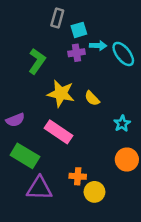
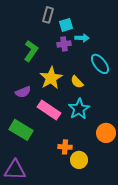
cyan ellipse: (123, 54) -> (100, 64), moved
yellow star: (61, 94) -> (51, 78), turned 30
purple semicircle: (15, 120) -> (23, 92), moved
cyan star: (122, 124) -> (79, 109), moved, size x1.5
purple triangle: (39, 188) -> (15, 170), moved

